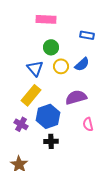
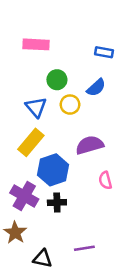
pink rectangle: (46, 19) -> (36, 44), moved
blue rectangle: (87, 35) -> (104, 52), moved
blue semicircle: (82, 64) -> (96, 88), moved
purple cross: (21, 124) -> (24, 196), moved, size x1.5

